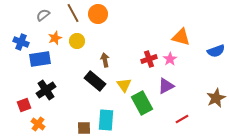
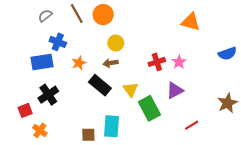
orange triangle: (181, 37) -> (191, 22), moved
orange star: (55, 38) -> (79, 63), moved
yellow circle: (77, 41) -> (116, 43), moved
blue cross: (21, 42) -> (58, 42), moved
brown arrow: (105, 60) -> (110, 63), turned -88

